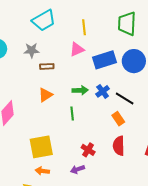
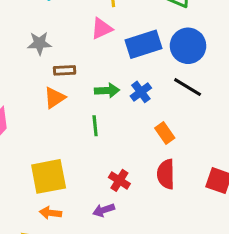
gray star: (32, 50) -> (39, 43), moved
brown rectangle: (47, 66) -> (65, 70), moved
black line: (125, 99) -> (188, 87), moved

